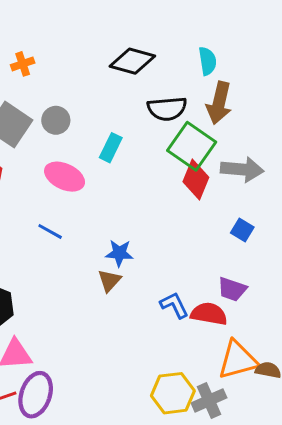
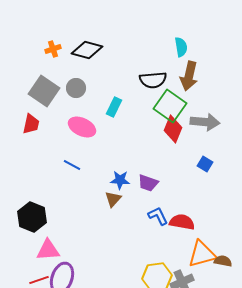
black diamond: (132, 61) -> (87, 50), moved
purple trapezoid: (232, 289) -> (148, 183), moved

